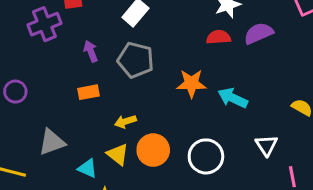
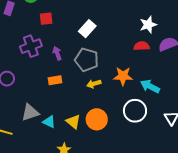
purple cross: (44, 24) -> (31, 46), moved
yellow arrow: (125, 122) -> (94, 84), moved
white circle: (206, 156) -> (135, 111), moved
cyan triangle: (87, 168) -> (49, 122), moved

